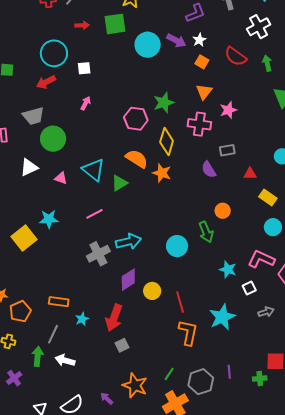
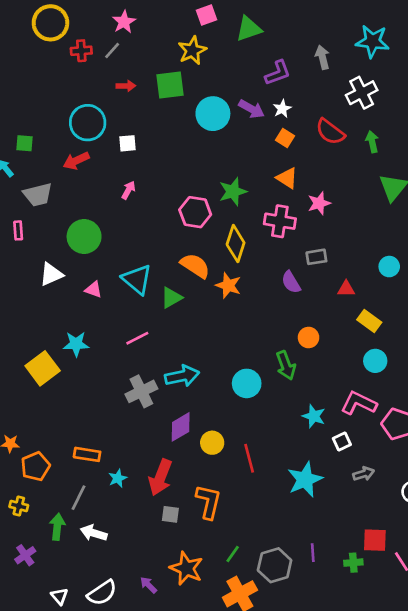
orange triangle: (204, 92) -> (287, 178), turned -36
gray trapezoid: (33, 116) -> (38, 195), moved
orange L-shape: (188, 332) -> (208, 502), moved
gray square: (122, 345) -> (170, 514), turned 32

